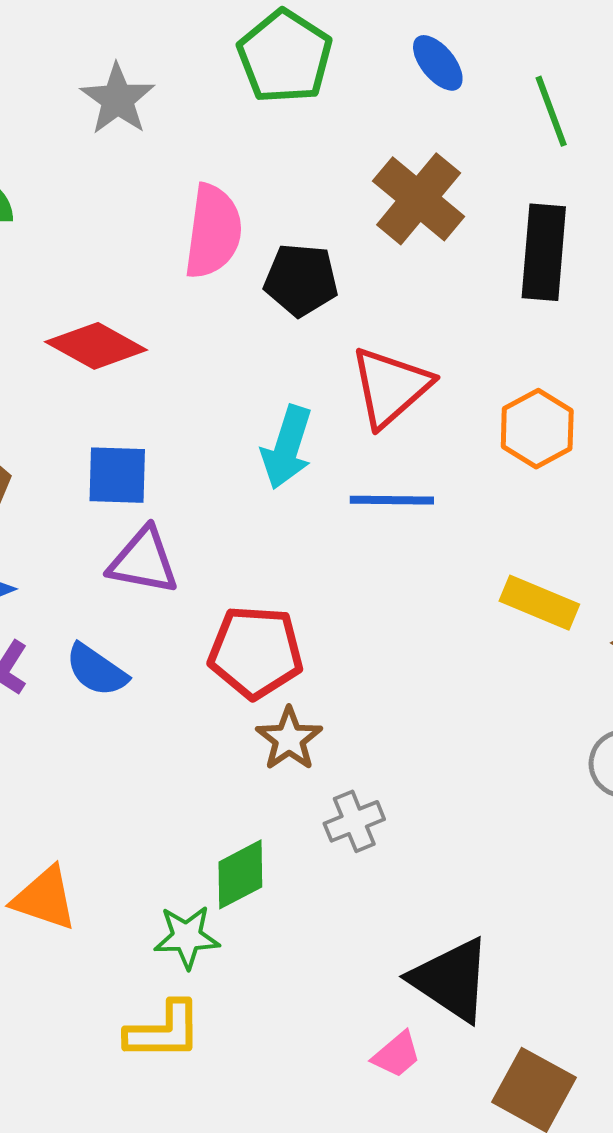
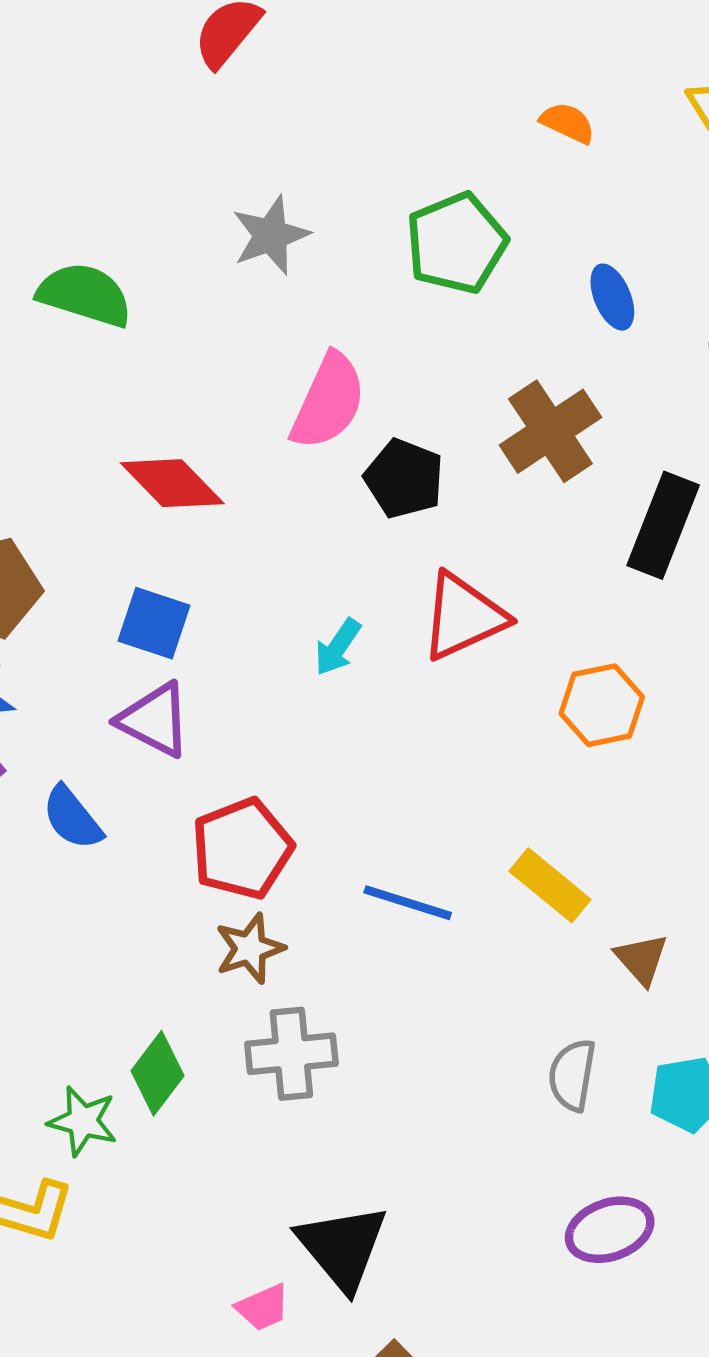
cyan arrow: (287, 447) -> (338, 647), size x0.7
blue line: (392, 500) -> (408, 903), moved
red pentagon: (256, 652) -> (242, 849), turned 30
gray cross: (354, 821) -> (291, 1054), size x1.4
green diamond: (240, 874) -> (157, 1073), turned -42

